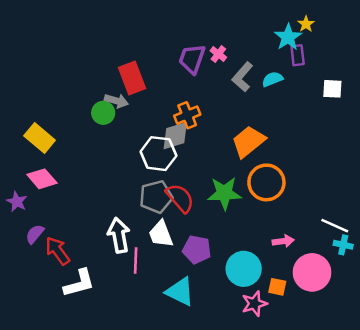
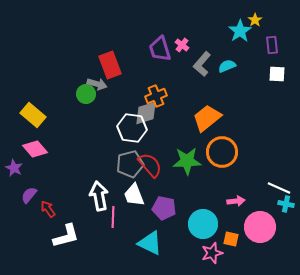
purple rectangle: (298, 55) -> (272, 45), moved
purple trapezoid: (192, 59) -> (160, 49), turned -36
red arrow: (58, 251) -> (48, 209), size x0.7

